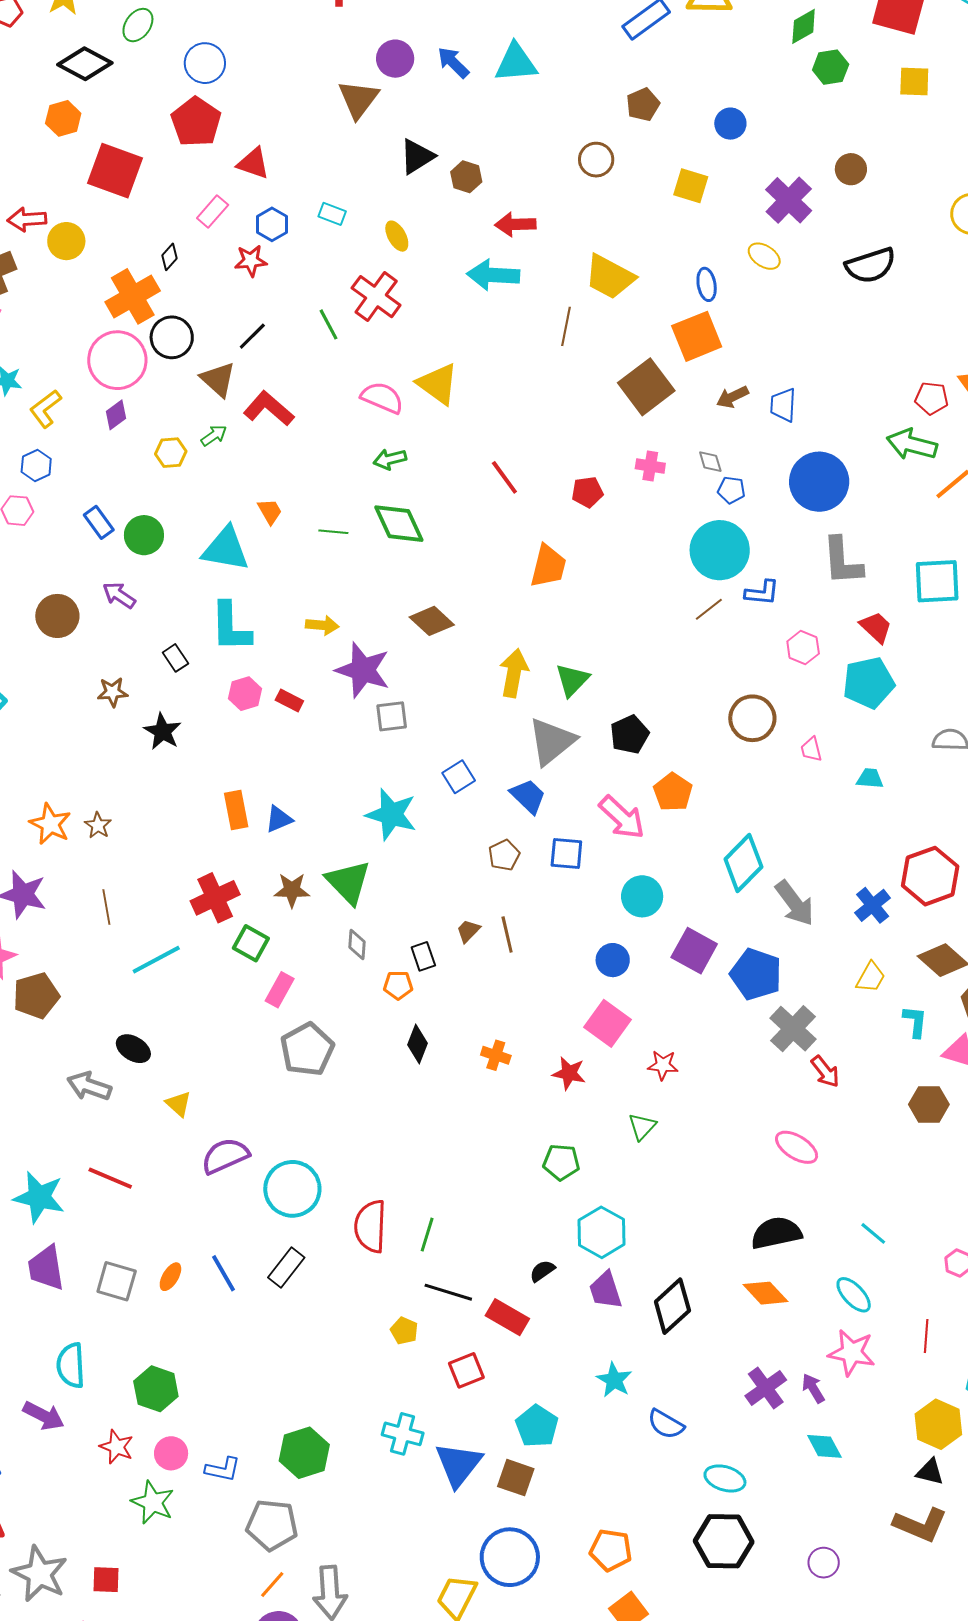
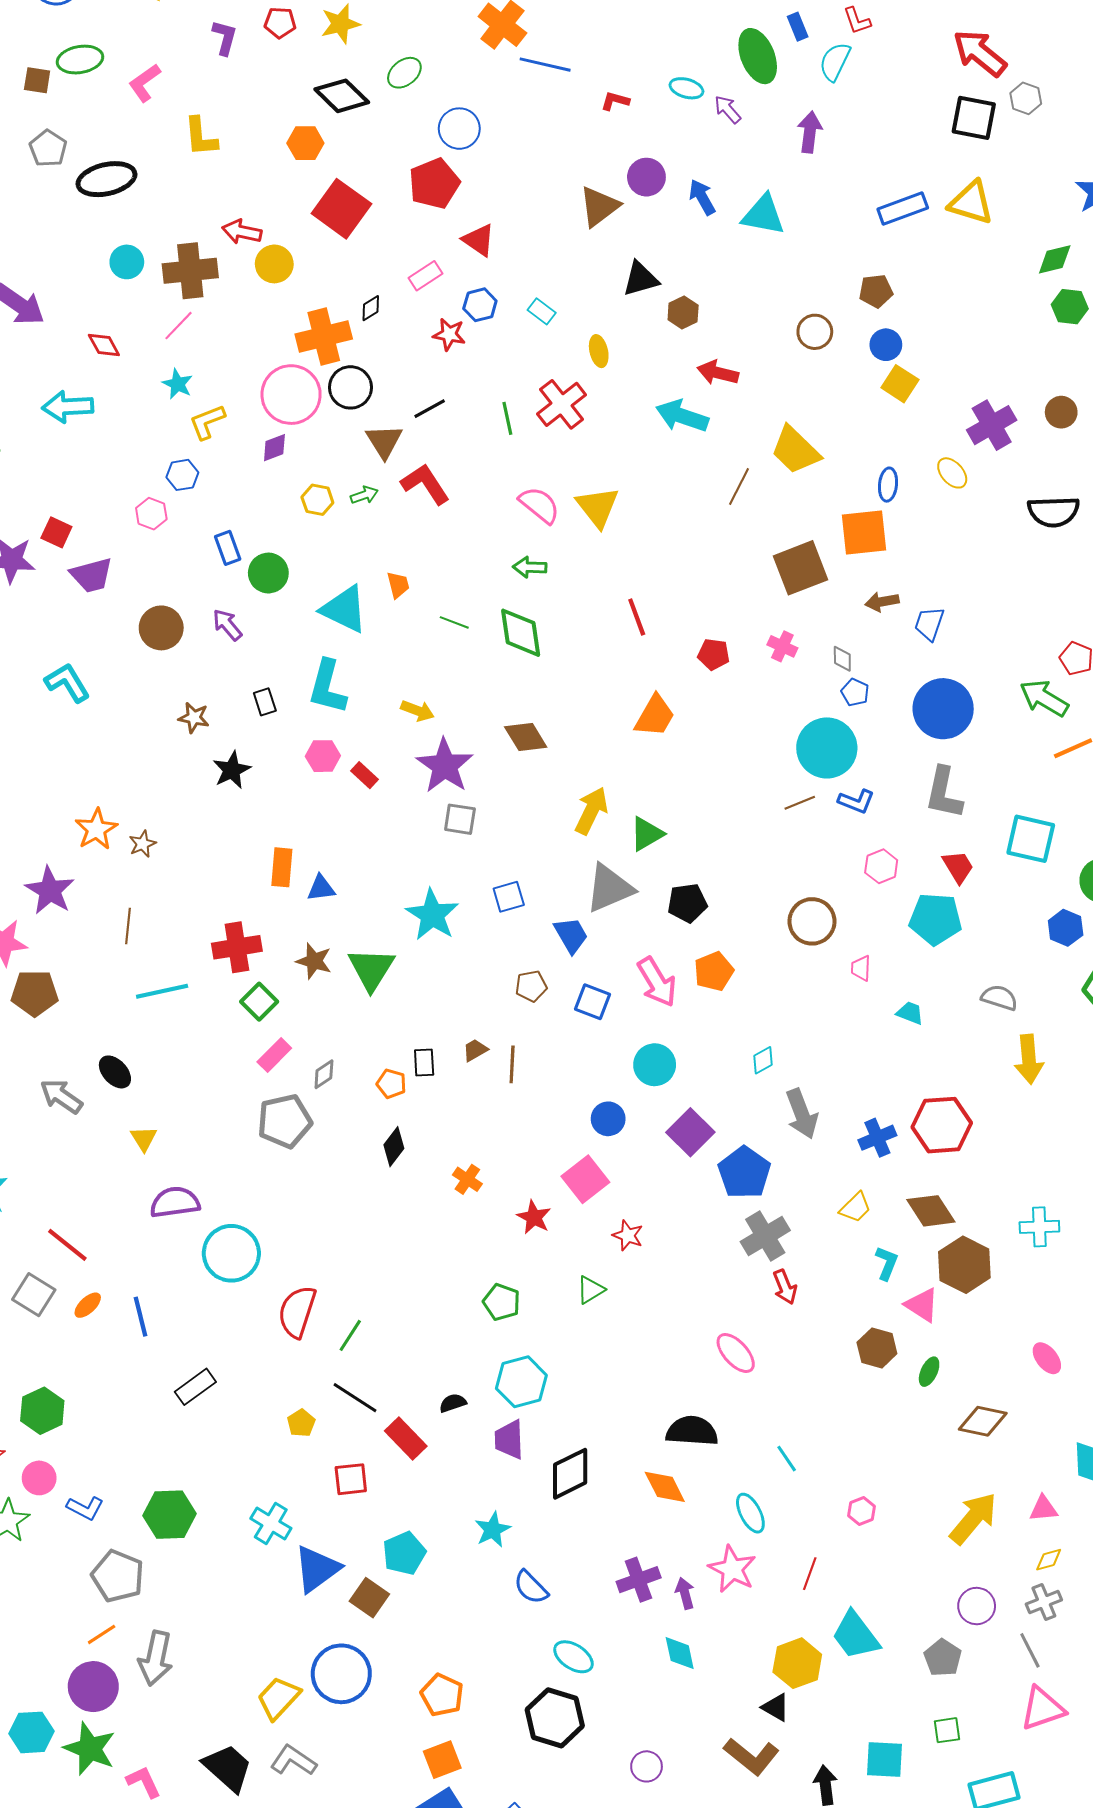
blue circle: (730, 124) -> (886, 345), moved
cyan diamond: (743, 863) -> (763, 1060), size x0.5
gray diamond: (357, 944) -> (324, 1074), moved, turned 36
red line: (110, 1178) -> (67, 1245), moved
black rectangle: (286, 1267) -> (195, 1387), moved

